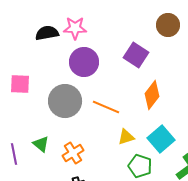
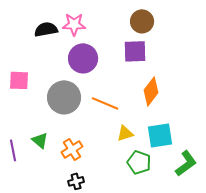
brown circle: (168, 25) -> (142, 21), moved
purple square: (136, 55) -> (135, 51), turned -35
cyan square: (161, 139) -> (160, 135), turned 32

